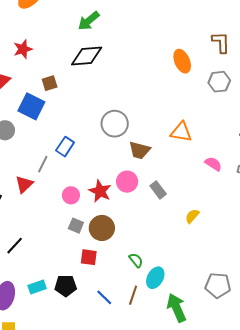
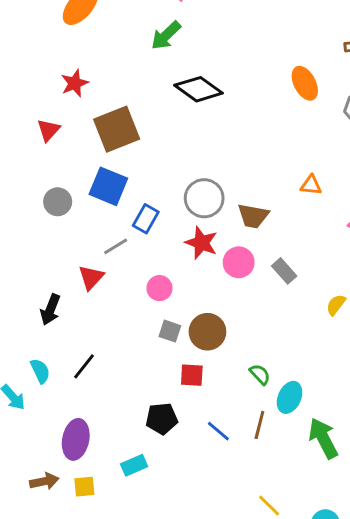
black diamond: (87, 56) -> (199, 89), moved, turned 44
brown square: (50, 83) -> (117, 129), size x2.0
blue square: (31, 106) -> (108, 186), moved
gray circle: (115, 124) -> (204, 198), moved
orange triangle: (181, 132) -> (311, 185), size x0.7
gray line: (43, 164) -> (116, 246), turned 36
red star: (100, 191) -> (201, 243), moved
cyan rectangle: (37, 287) -> (134, 465), moved

